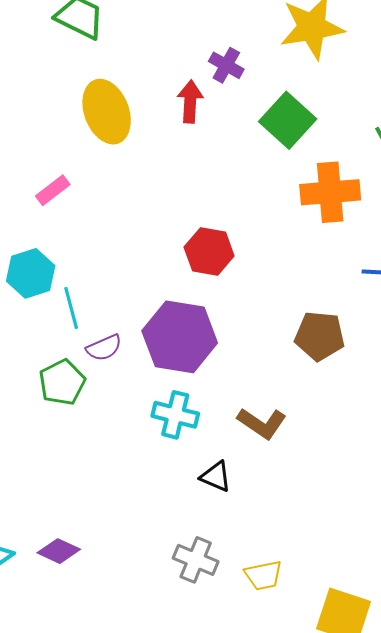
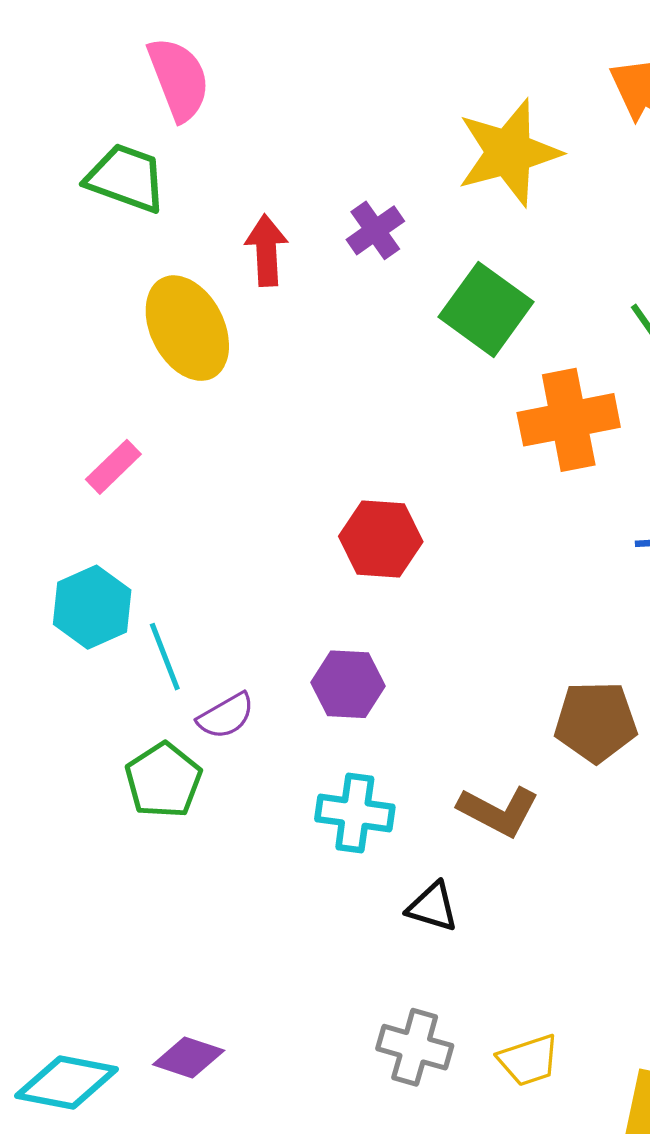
purple cross: (226, 65) -> (375, 230), turned 32
red arrow: (190, 102) -> (266, 250), moved
brown pentagon: (320, 336) -> (596, 722), moved
purple hexagon: (180, 337) -> (348, 684), size x0.6

